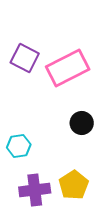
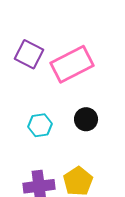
cyan hexagon: (19, 146) -> (40, 125), moved

